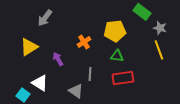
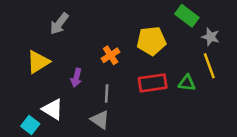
green triangle: (117, 56) -> (187, 83), moved
purple arrow: (58, 59) -> (76, 78), turned -136
gray line: (90, 74) -> (107, 93), moved
red rectangle: (123, 78) -> (153, 83), moved

